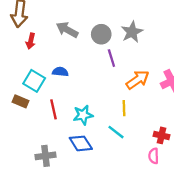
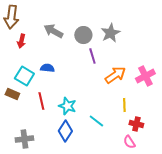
yellow line: (124, 108) -> (124, 105), moved
cyan star: (83, 115) -> (67, 106), turned 30
blue diamond: (81, 143) -> (65, 131), turned 65
gray cross: (45, 156) -> (24, 139), moved
pink semicircle: (154, 156) -> (129, 142), turned -32

